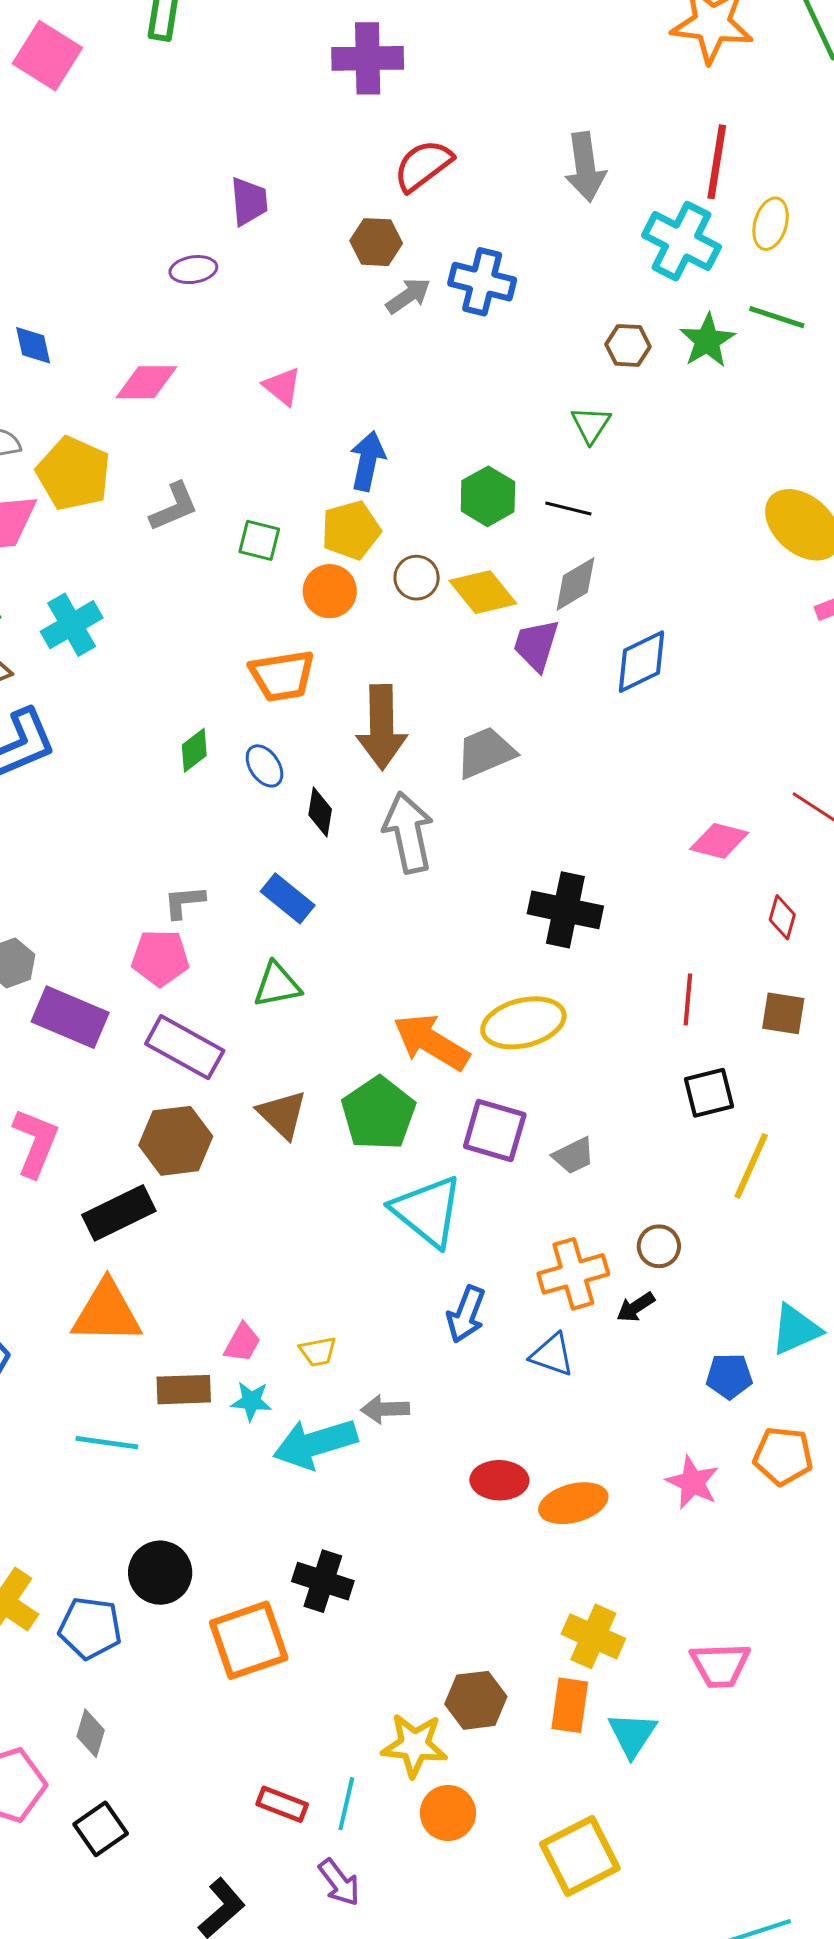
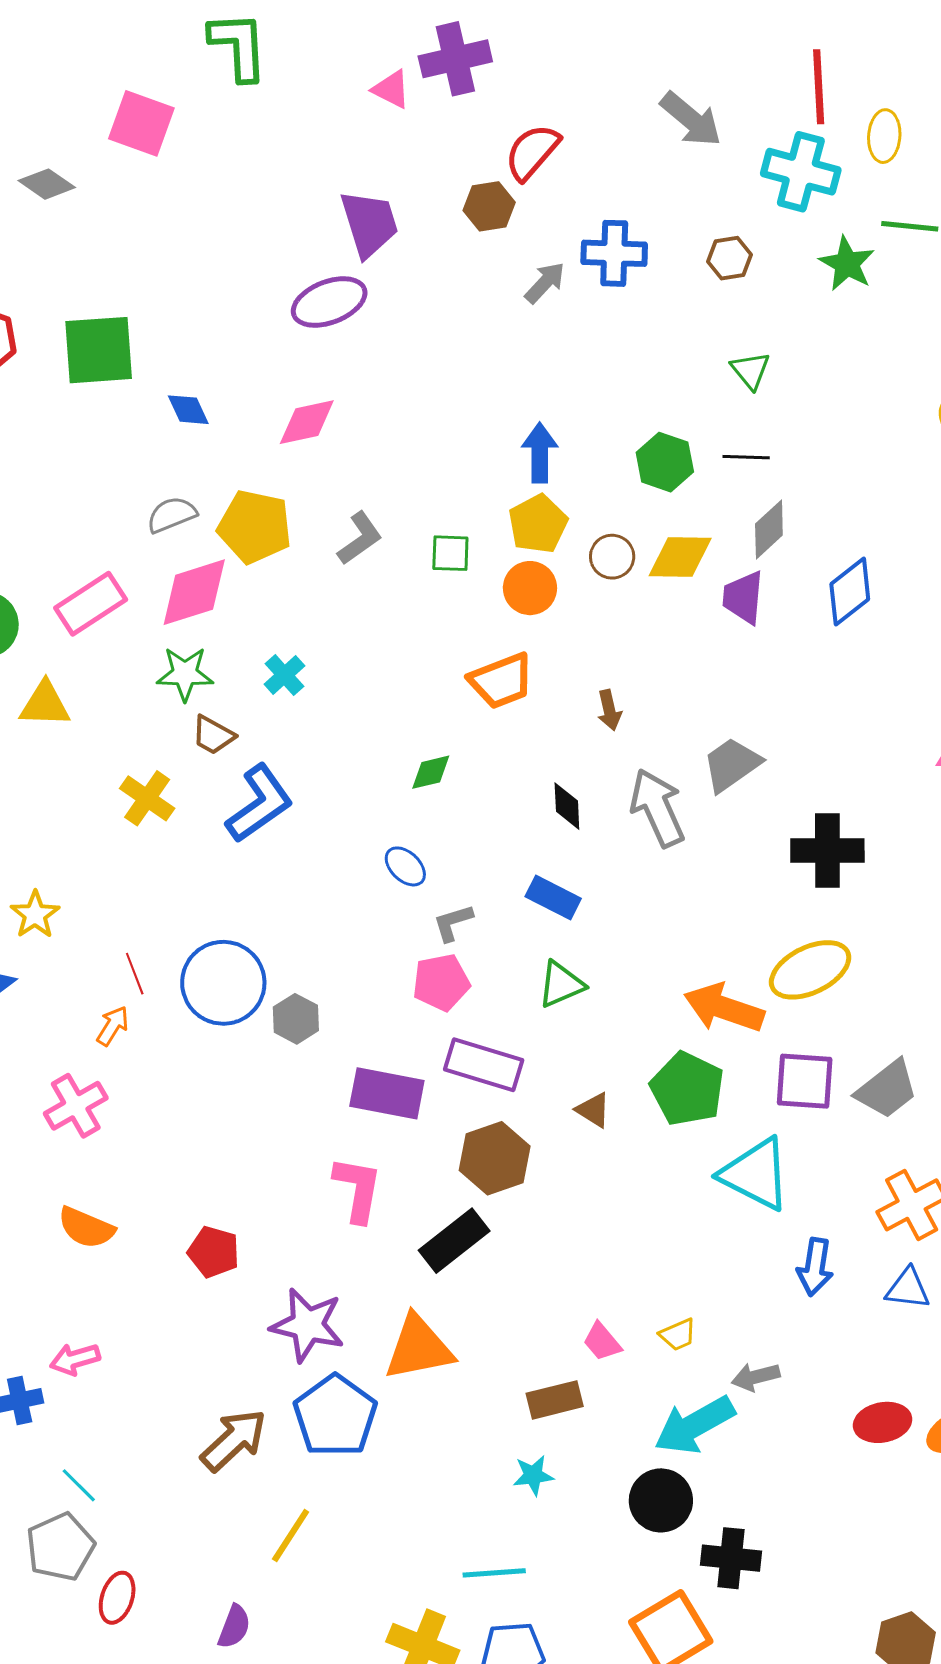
gray arrow: (585, 167) -> (691, 119), turned -30
purple trapezoid: (249, 201) -> (369, 224), size x1.4
brown hexagon: (376, 242) -> (489, 206), moved
purple ellipse: (193, 270) -> (329, 302), size x1.6
brown hexagon: (628, 345) -> (729, 258), moved
pink triangle: (282, 386) -> (391, 89), moved
yellow diamond: (483, 592) -> (680, 557), turned -38
cyan cross: (72, 625) -> (284, 675), size x0.7
brown arrow: (382, 727) -> (609, 710), size x0.5
green diamond: (194, 750) -> (431, 772), turned 36
gray trapezoid: (485, 753) -> (732, 765), moved
blue ellipse: (264, 766) -> (405, 866), moved
purple rectangle: (70, 1017) -> (387, 1093), moved
brown triangle: (282, 1114) -> (593, 1110), size x0.7
gray trapezoid: (574, 1156) -> (887, 1089), size x1.5
orange triangle: (107, 1312) -> (419, 1348), moved
pink trapezoid: (242, 1343) -> (602, 1342), turned 123
cyan star: (251, 1401) -> (533, 1475), moved
cyan line: (107, 1443) -> (494, 1573), moved
black circle: (160, 1573) -> (661, 1500), moved

